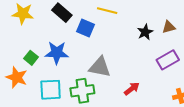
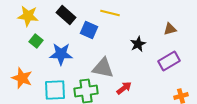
black star: (145, 32) -> (138, 44), moved
green square: (31, 58) -> (36, 41), moved
red arrow: (132, 89) -> (124, 88), moved

